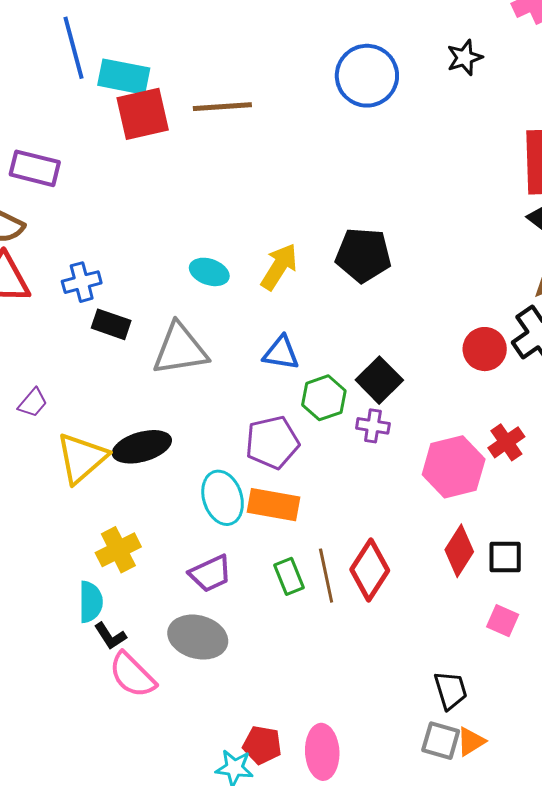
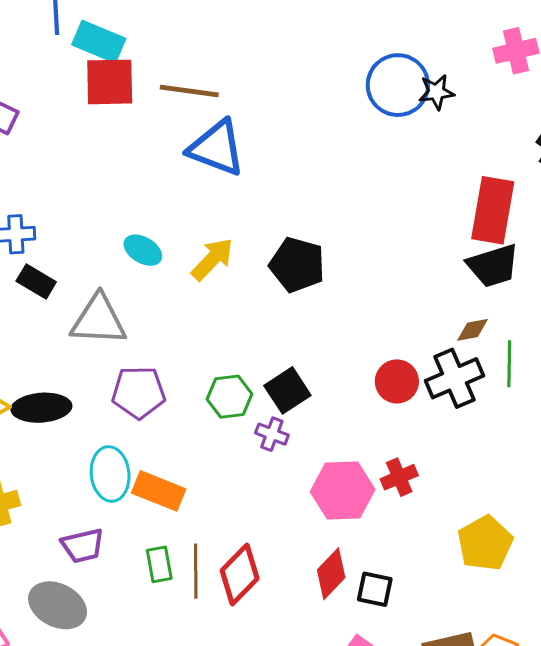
blue circle: (367, 76) -> (398, 85), moved
blue triangle: (281, 353) -> (217, 148), moved, size x1.6
purple pentagon: (272, 442) -> (138, 392), moved

